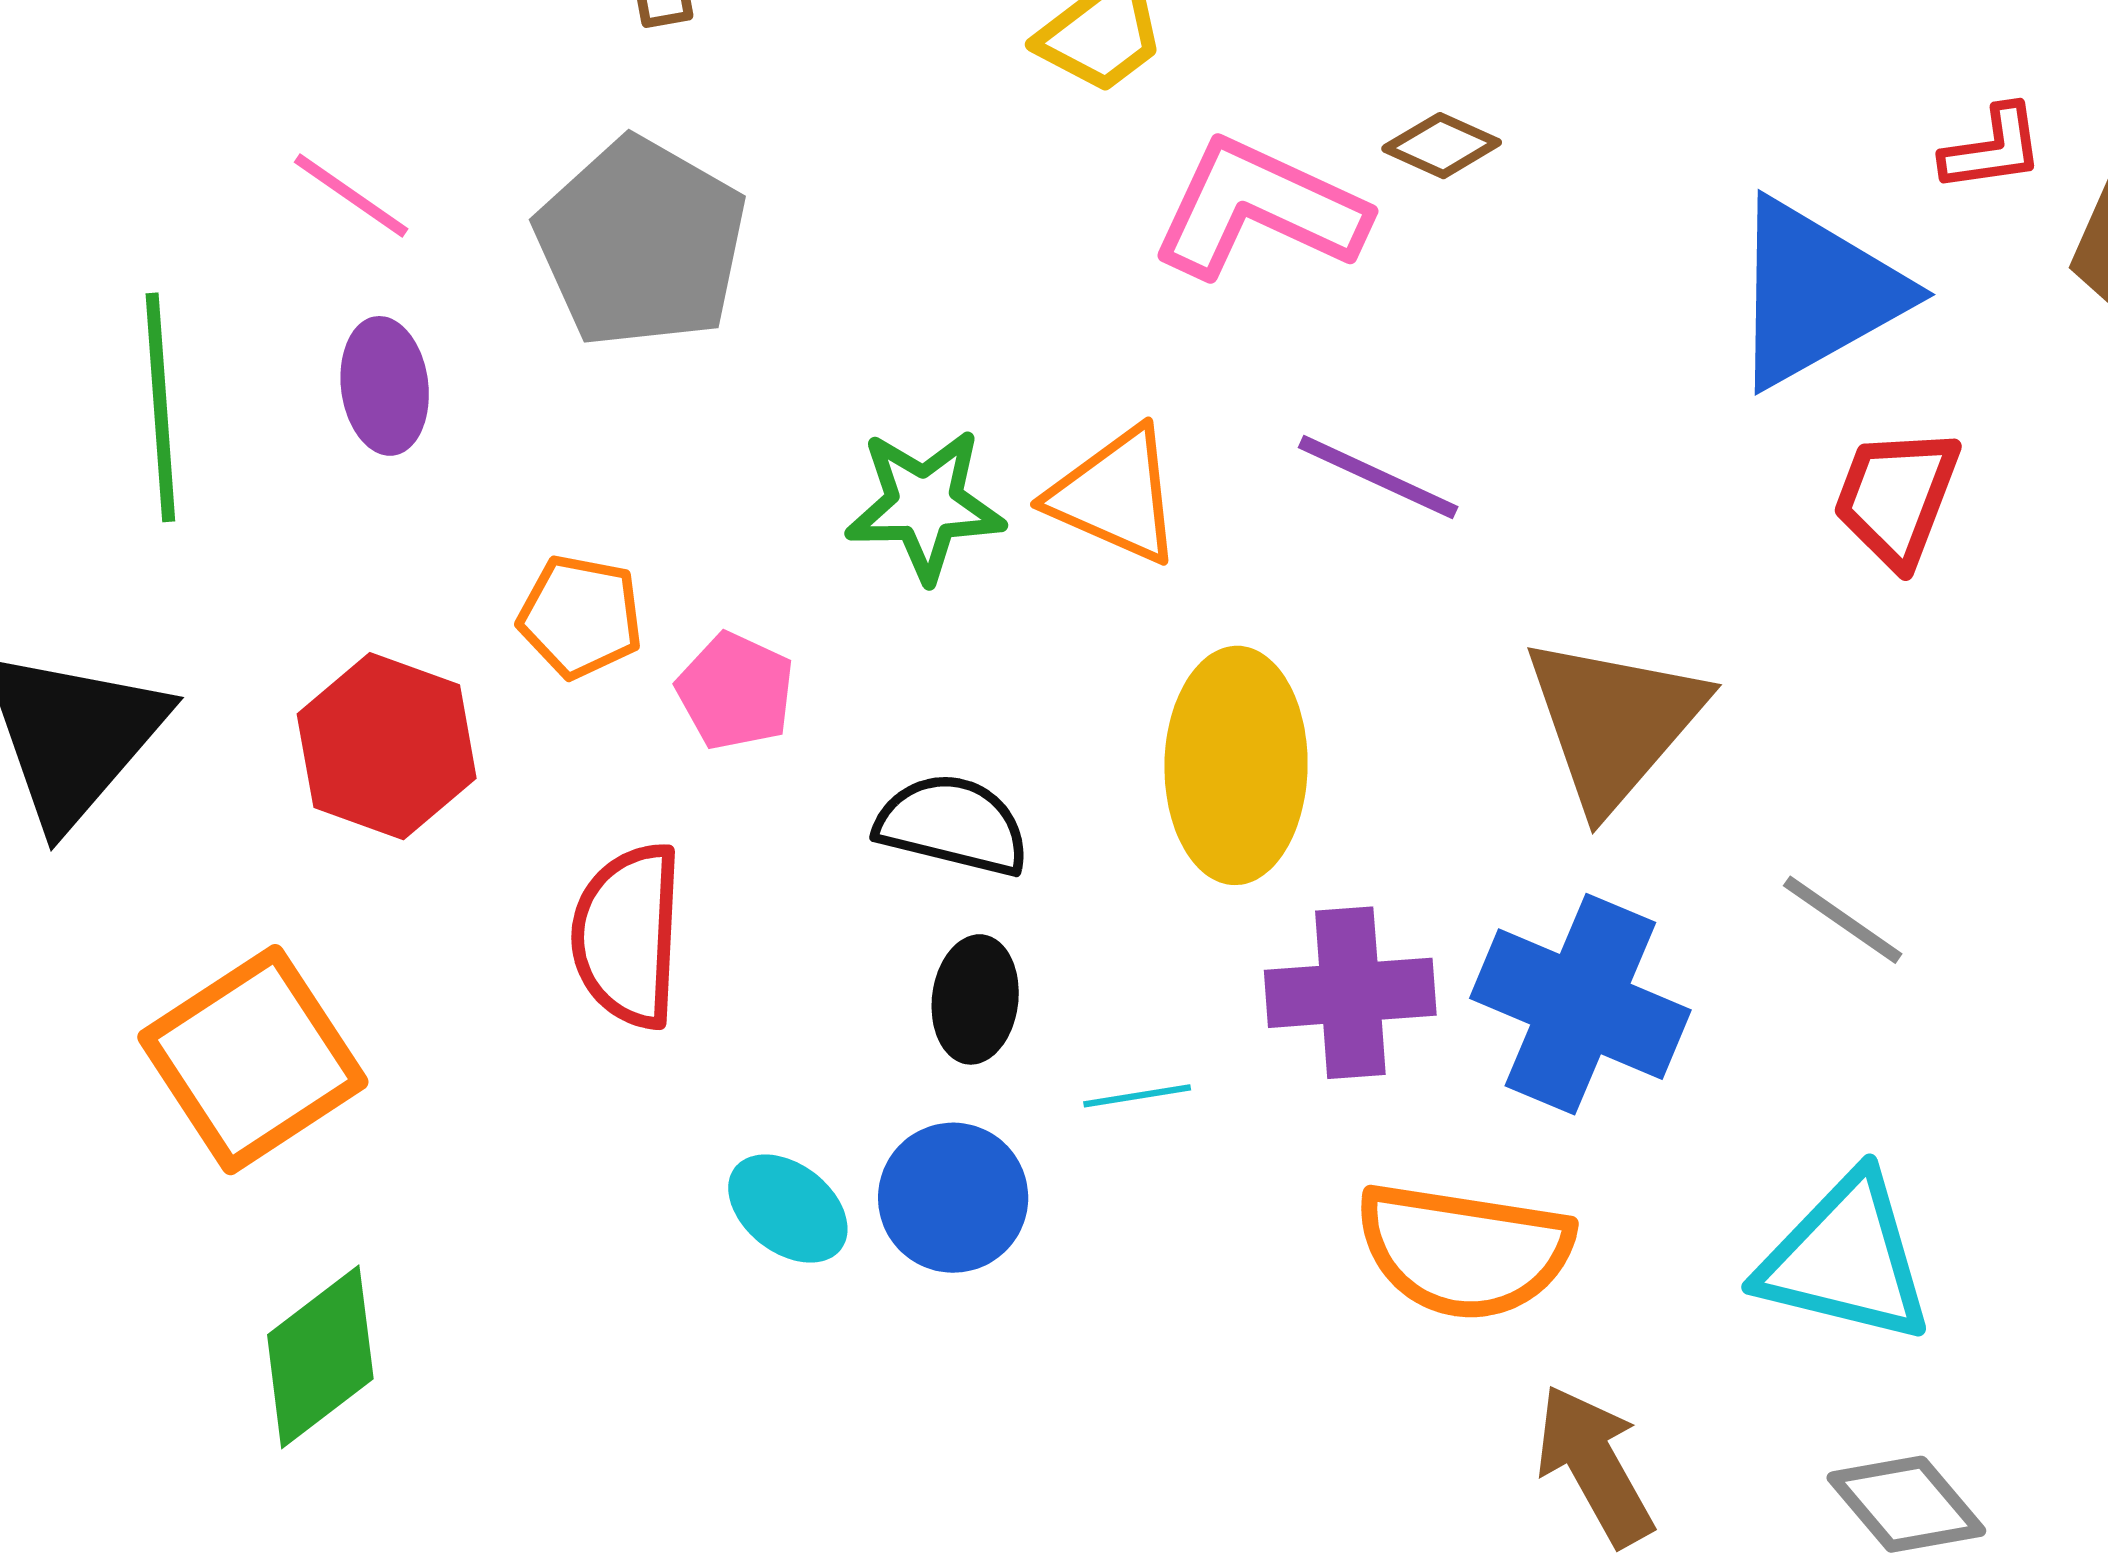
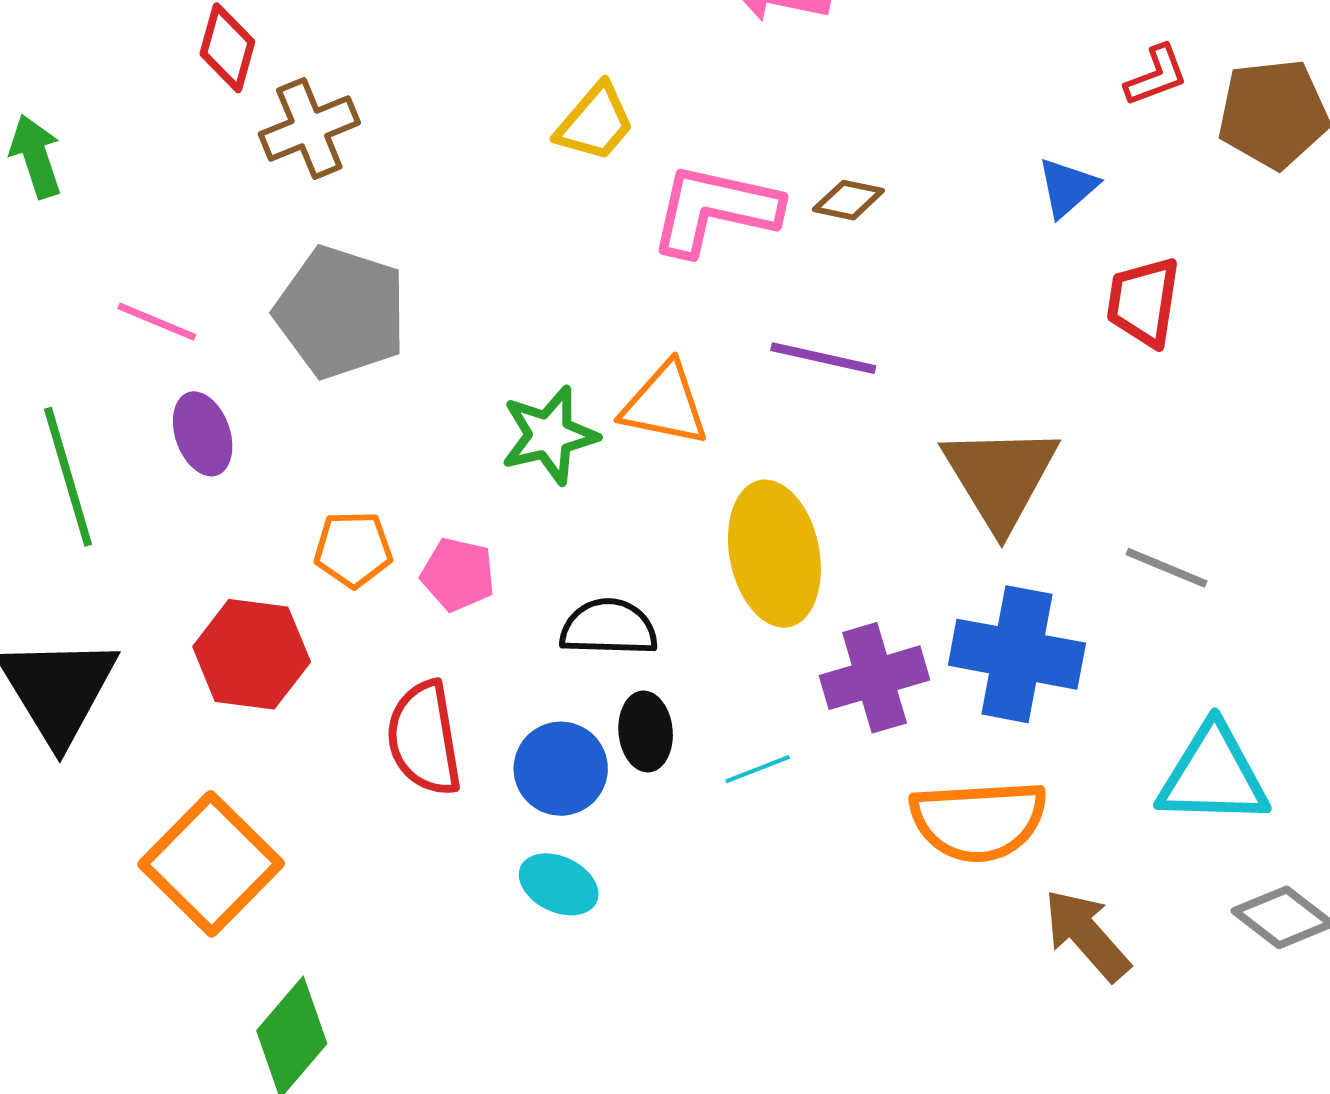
brown diamond: (1442, 146) -> (848, 200), moved
blue triangle: (1816, 293) -> (1067, 187), size x0.5
blue circle: (953, 1198) -> (561, 769), moved

